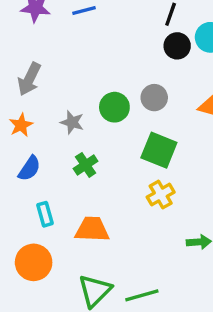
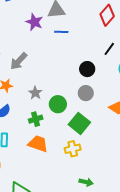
black circle: (177, 46) -> (87, 69), moved
green circle: (114, 107) -> (58, 104), moved
orange trapezoid: (92, 229) -> (38, 144), moved

